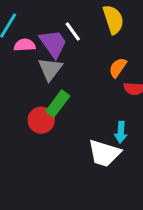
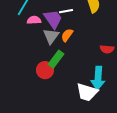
white line: (73, 32) -> (66, 11), turned -64
orange semicircle: (118, 68) -> (67, 35), moved
cyan arrow: (121, 132) -> (98, 78), size x1.6

